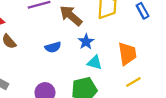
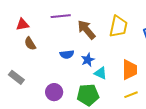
blue star: (86, 42) -> (88, 60), moved

